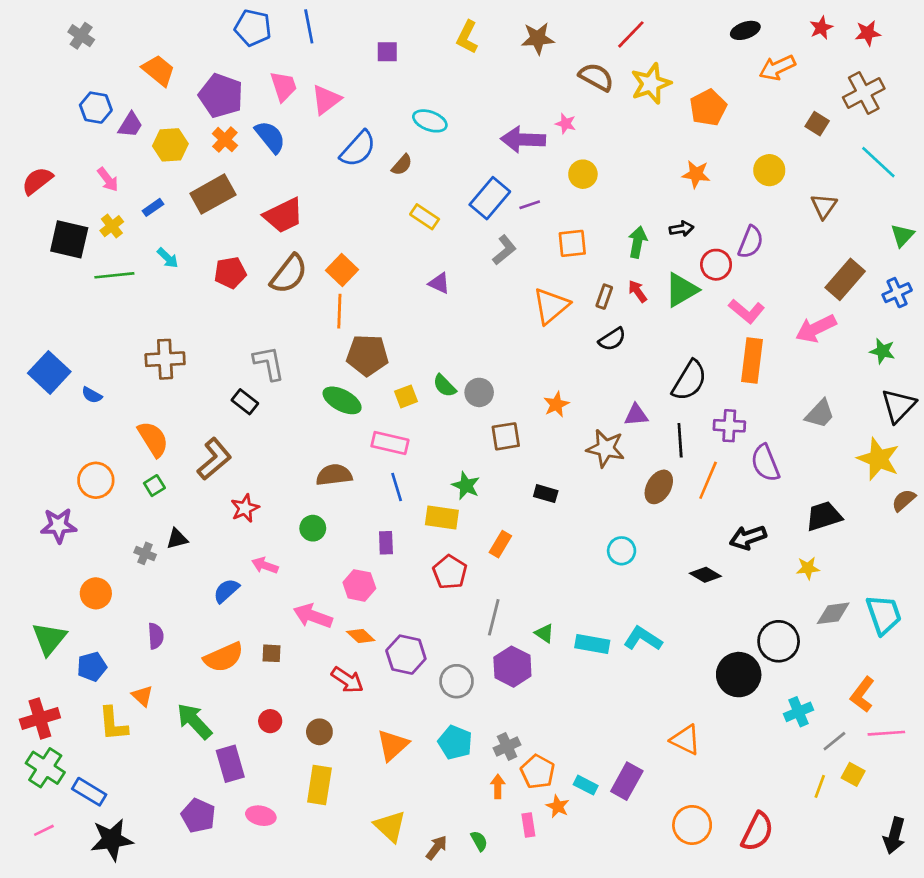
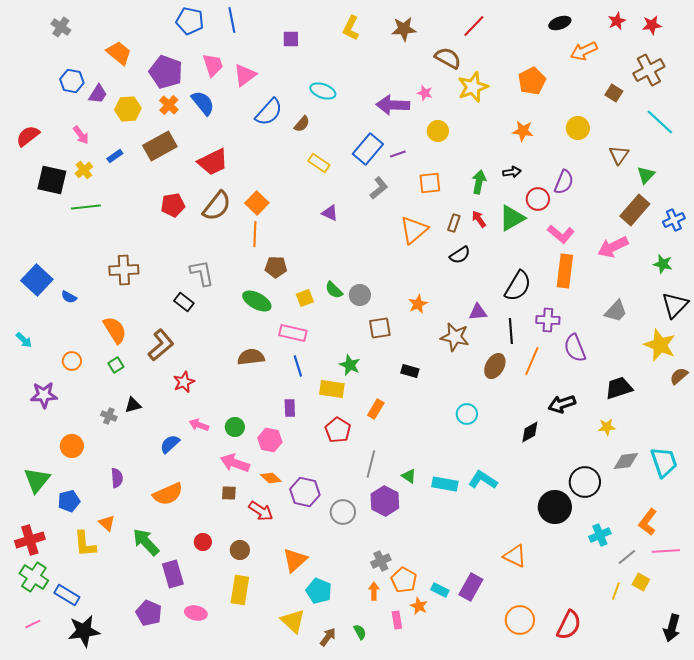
yellow star: (651, 84) -> (473, 87), moved
green triangle: (902, 235) -> (646, 175), moved
cyan arrow: (168, 258) -> (24, 340), moved
brown pentagon: (367, 355) -> (276, 267), size x0.7
orange circle: (96, 480) -> (72, 361), size x0.7
green circle: (313, 528) -> (235, 427), moved
black diamond: (705, 575) -> (530, 432), turned -60
brown square: (272, 653) -> (229, 493), moved
cyan pentagon: (455, 742) -> (319, 591), moved

